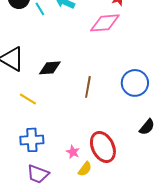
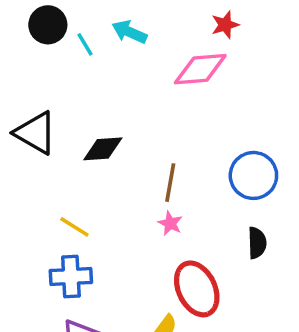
yellow line: (28, 99) -> (74, 227), moved
black semicircle: (147, 127) -> (257, 243), moved, turned -42
pink star: (73, 152) -> (170, 223), moved

